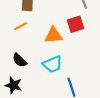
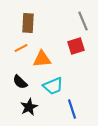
orange triangle: (53, 35) -> (42, 59), moved
black star: (13, 85) -> (29, 107), moved, turned 30

